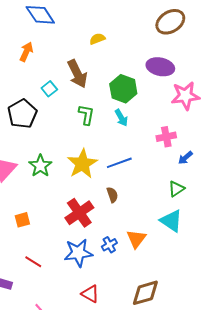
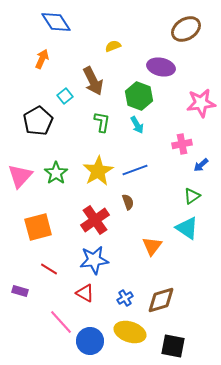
purple ellipse: (160, 67) -> (161, 67), moved
orange square: (22, 220) -> (38, 227), size x1.8
blue cross: (109, 245) -> (125, 298), moved
red triangle: (90, 294) -> (85, 293), moved

